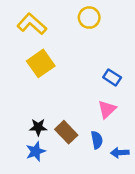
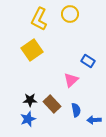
yellow L-shape: (32, 24) -> (39, 19), moved, turned -105
pink triangle: (107, 109) -> (71, 80), moved

